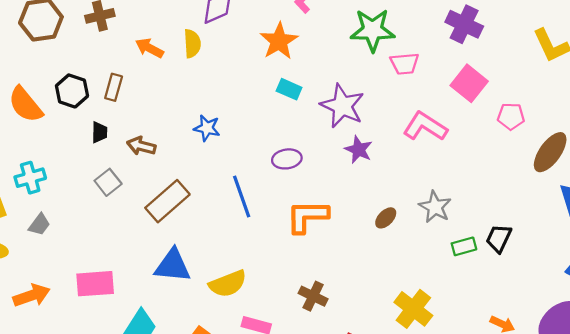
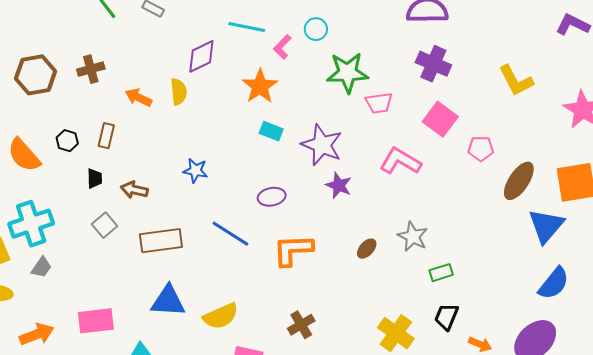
black hexagon: (72, 91) -> (67, 141), size x0.7
cyan cross: (30, 178) -> (31, 224), size x1.5
blue line: (242, 197) -> (230, 234), turned -36
brown rectangle: (167, 201) -> (161, 241), turned 36
black trapezoid: (499, 238) -> (446, 317), moved
brown cross: (313, 296) -> (301, 325), turned 36

